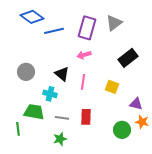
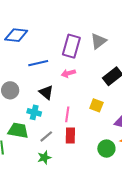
blue diamond: (32, 17) -> (16, 35), turned -30
blue line: (54, 31) -> (38, 63), moved
pink line: (83, 82) -> (67, 114), moved
gray line: (62, 118) -> (46, 136), turned -48

